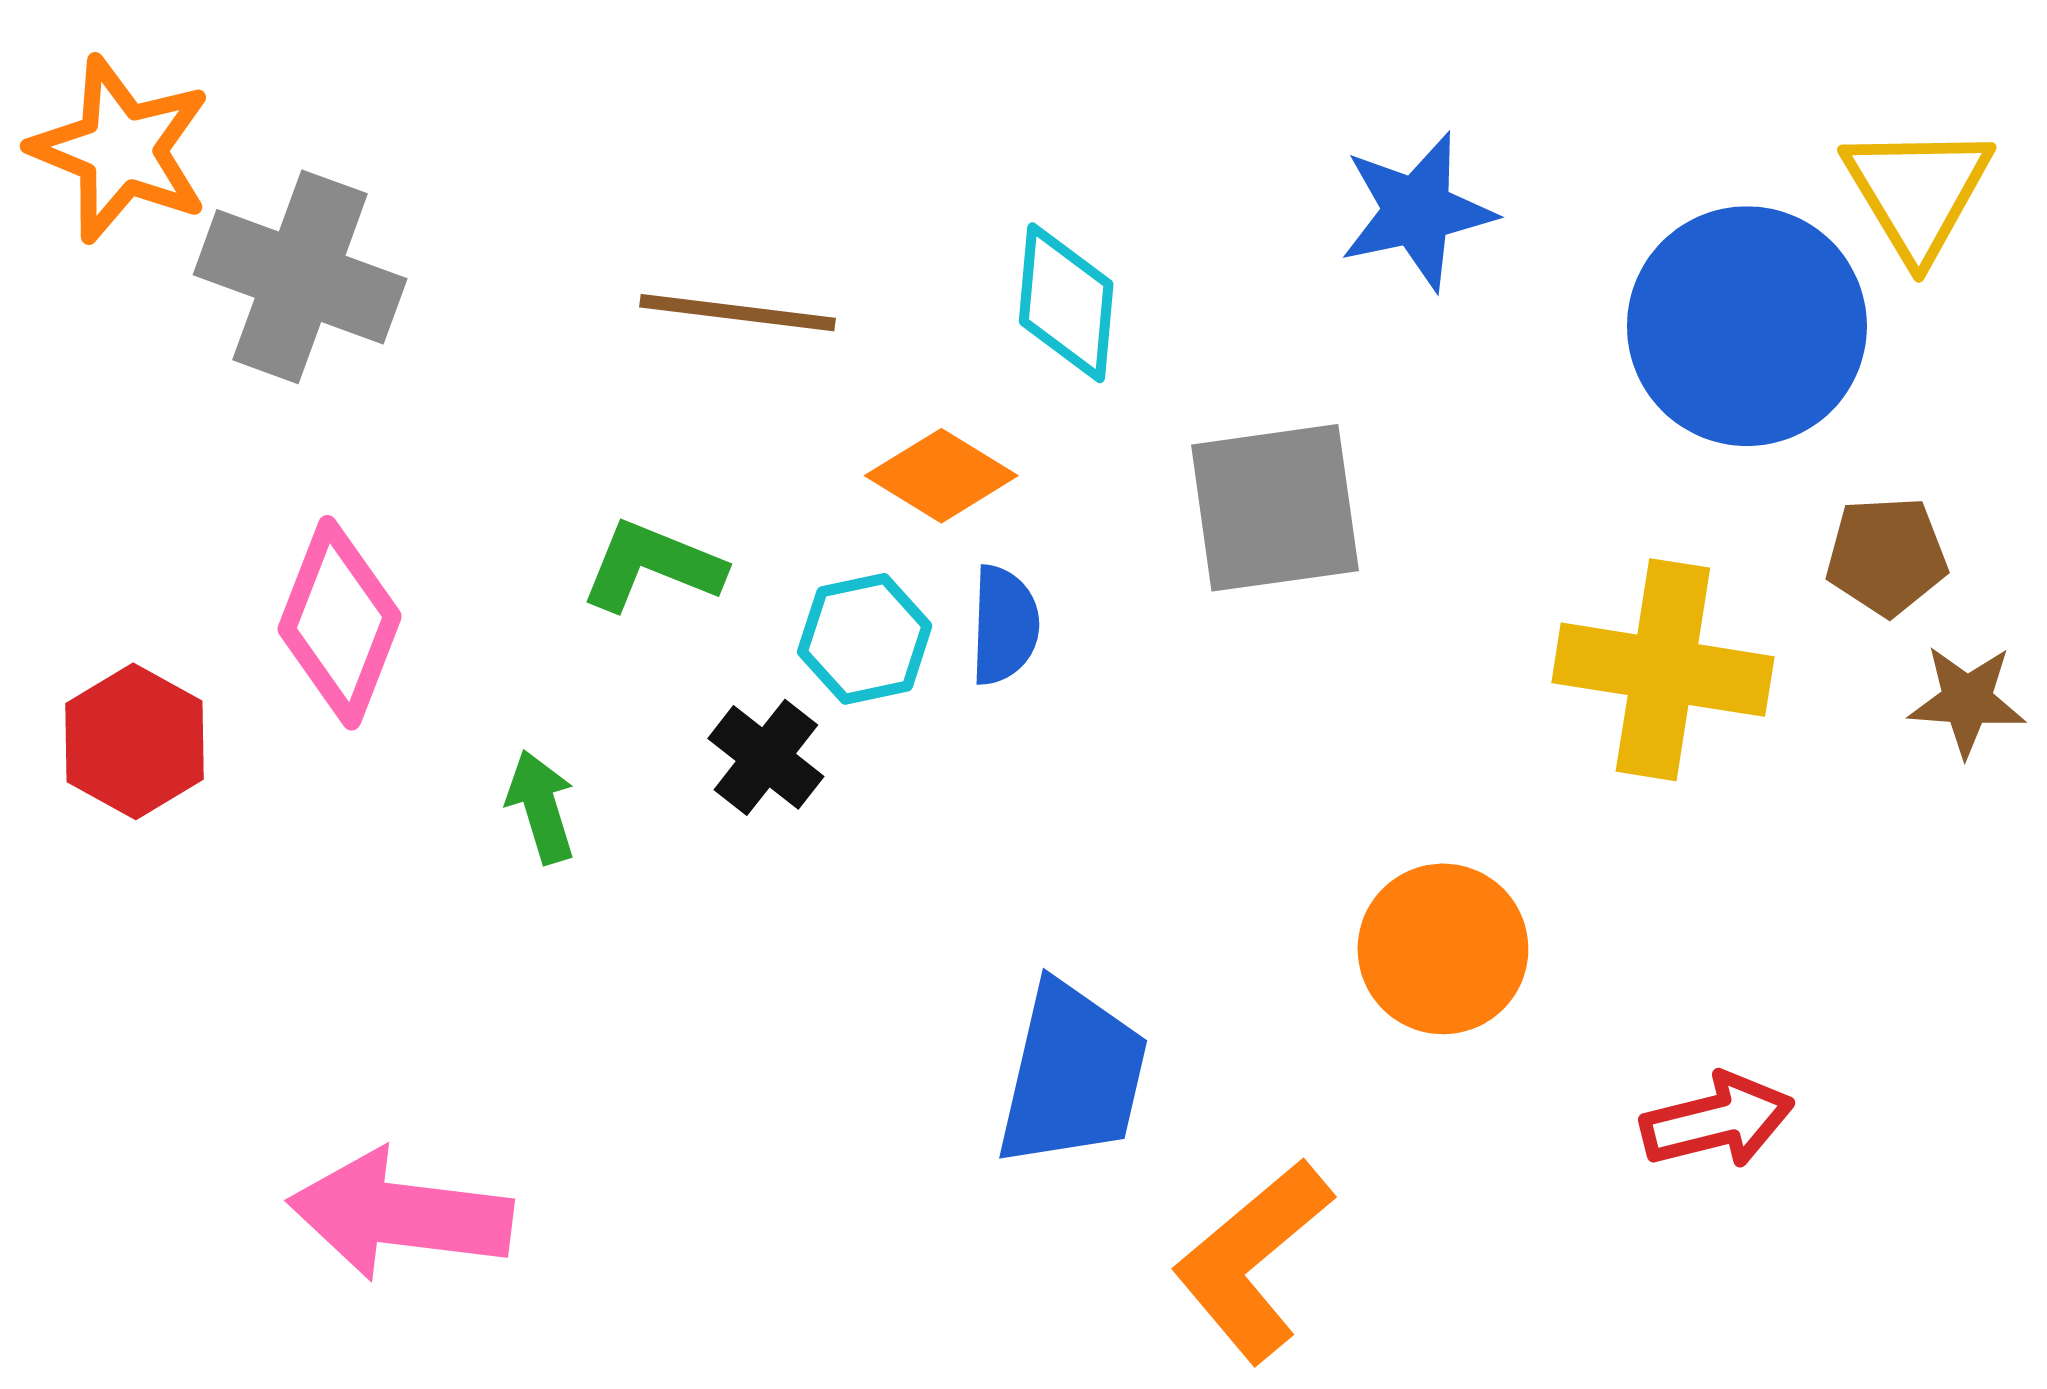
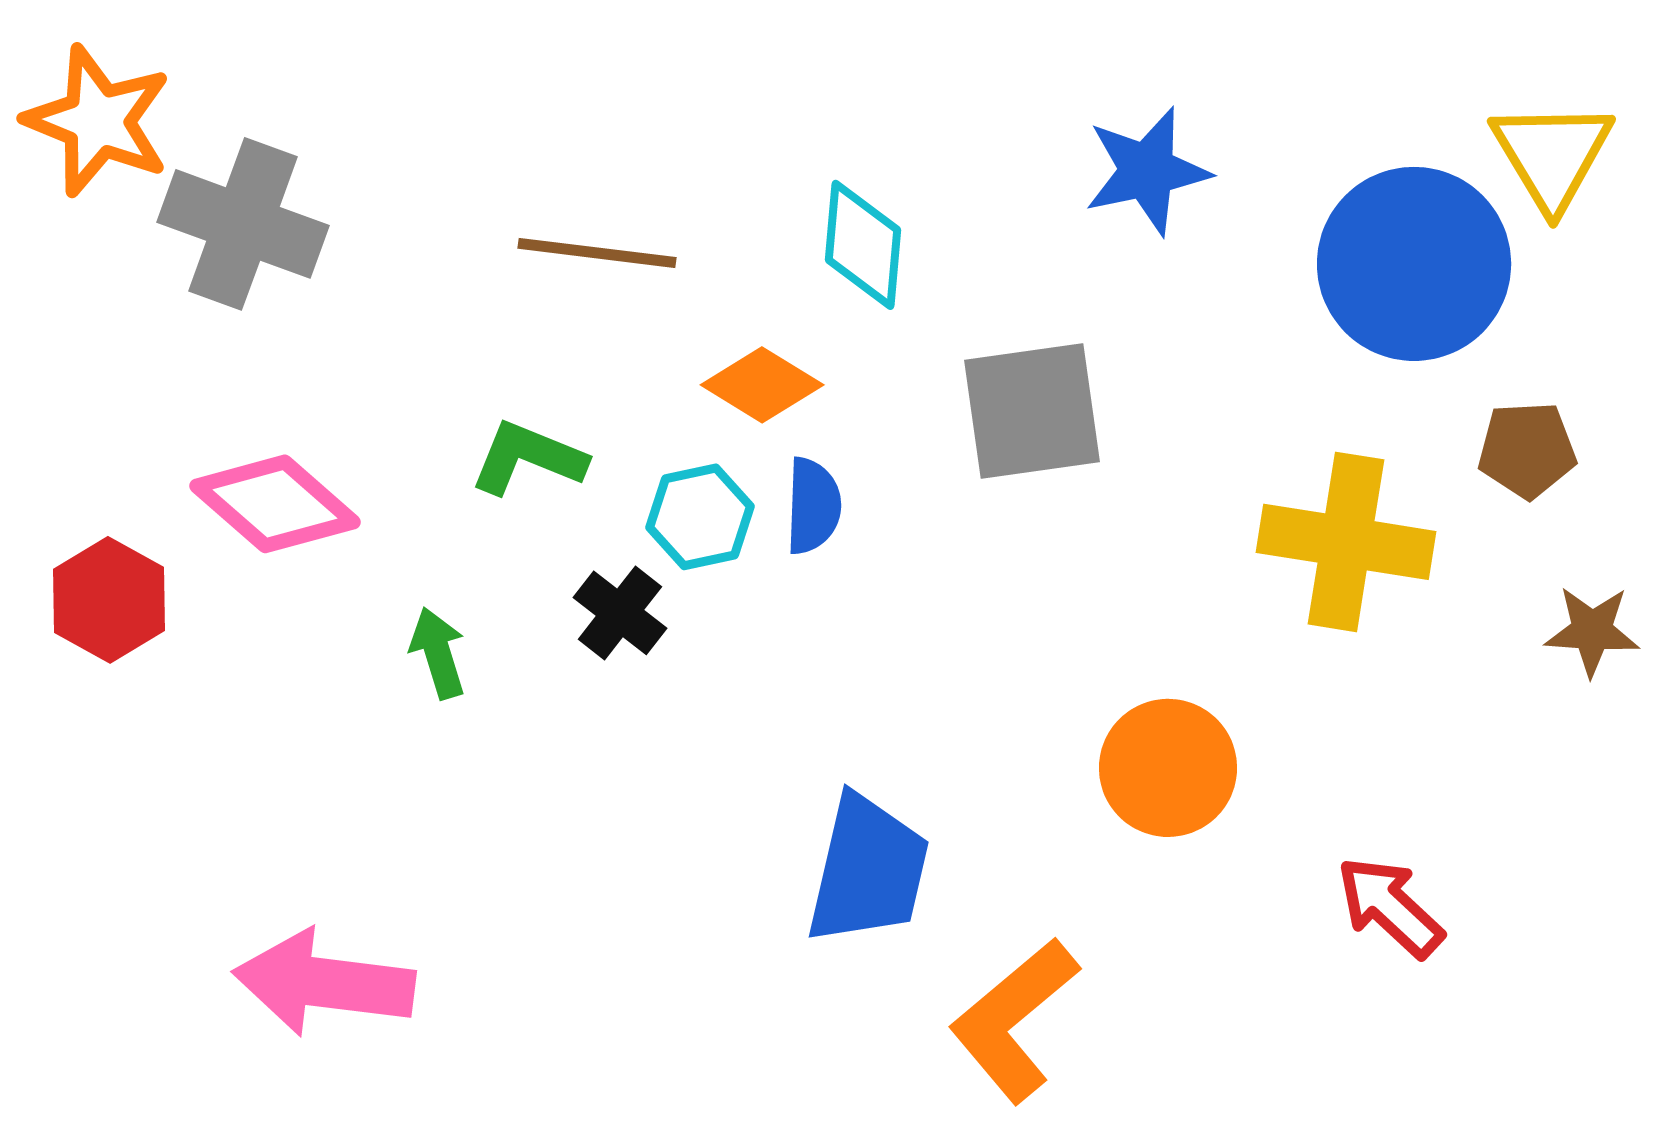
pink diamond: (340, 623) -> (275, 504), turned -70
brown star: (1967, 701) -> (1592, 631), moved
red arrow: (1717, 1121) -> (1390, 907), turned -123

